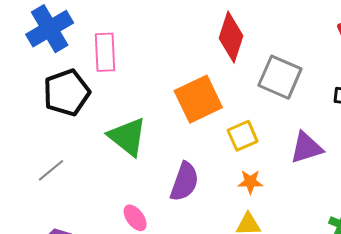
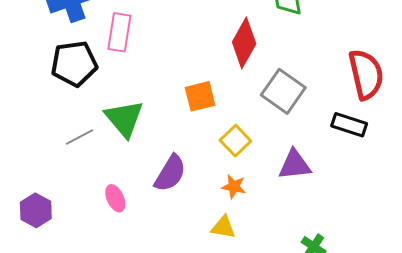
orange square: (198, 99) -> (200, 96), size x0.7
yellow square: (243, 136) -> (235, 141), turned -32
gray line: (51, 170) -> (80, 137), moved

